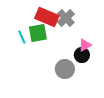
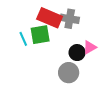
gray cross: (66, 18) -> (70, 19), turned -36
black circle: (82, 55) -> (77, 53), moved

